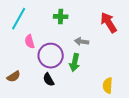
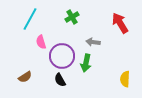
green cross: (61, 17) -> (72, 17), turned -32
yellow semicircle: (108, 86) -> (125, 79), moved

